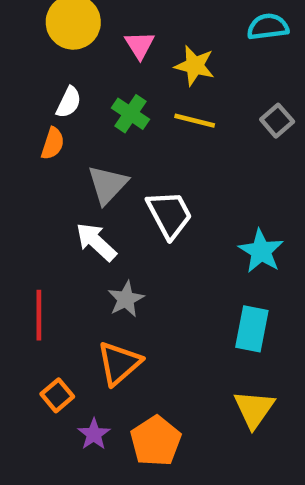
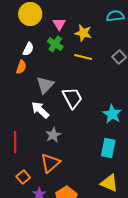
green cross: (130, 114) -> (55, 44), moved
yellow triangle: (254, 409) -> (109, 183), turned -42

